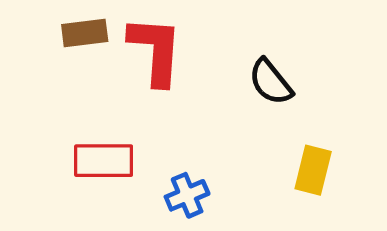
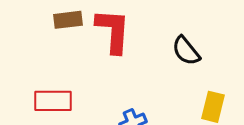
red rectangle: (104, 161) -> (53, 101), moved

